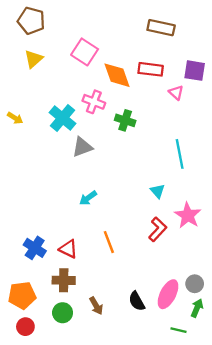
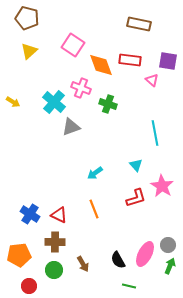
cyan arrow: (88, 198) -> (95, 173), moved
red L-shape: (158, 229) -> (136, 198), turned 30
red circle: (25, 327) -> (29, 286), moved
green line: (178, 330) -> (129, 286), moved

